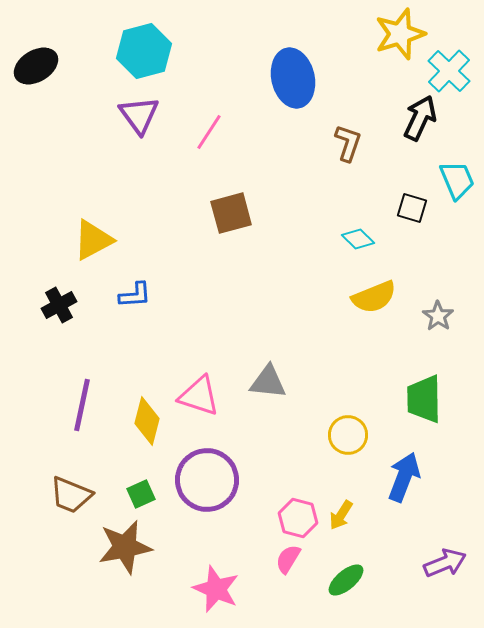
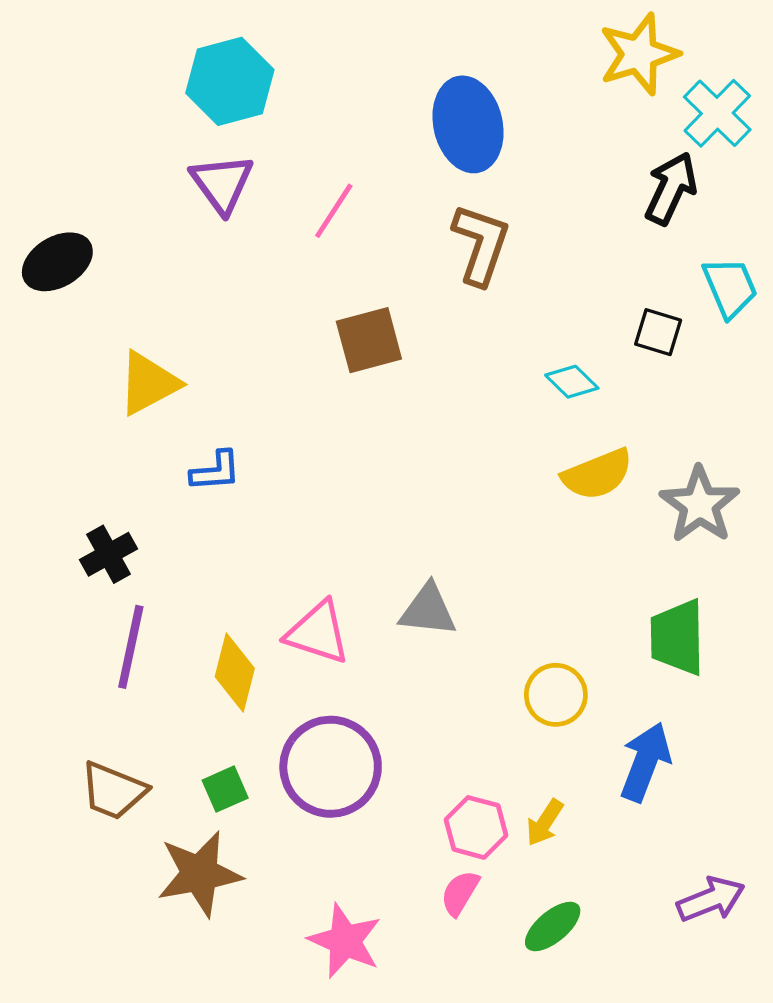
black ellipse: (36, 66) -> (57, 262), moved
brown L-shape: (348, 143) -> (481, 244), moved, size x1.4
black cross: (59, 305) -> (108, 554), moved
gray star: (438, 316) -> (700, 505), size x1.6

